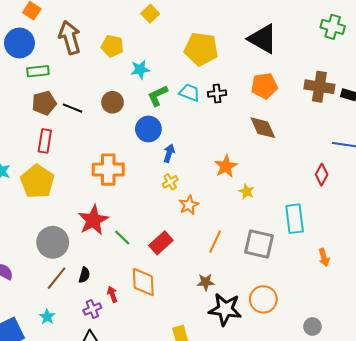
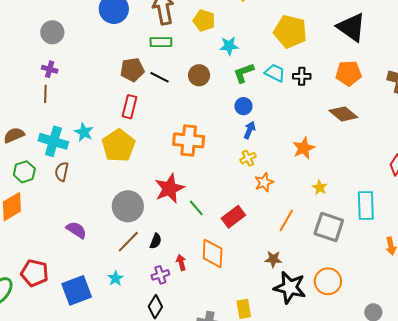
green rectangle: (38, 71) -> (161, 42), moved
brown diamond: (263, 128) -> (343, 114), turned -32
blue circle: (148, 129) -> (243, 106), moved, size x0.7
yellow star: (246, 192) -> (320, 188), moved

